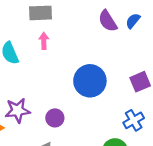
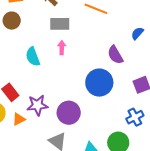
purple semicircle: (108, 21) -> (115, 55), moved
purple circle: (55, 118) -> (69, 113), size x1.5

